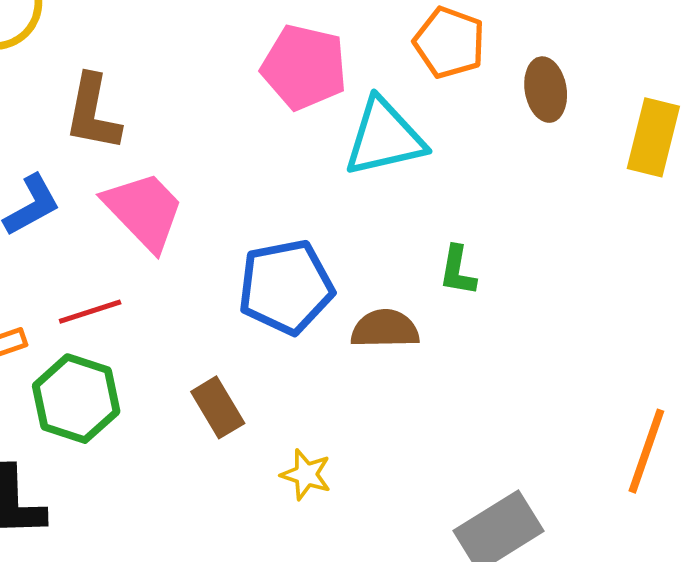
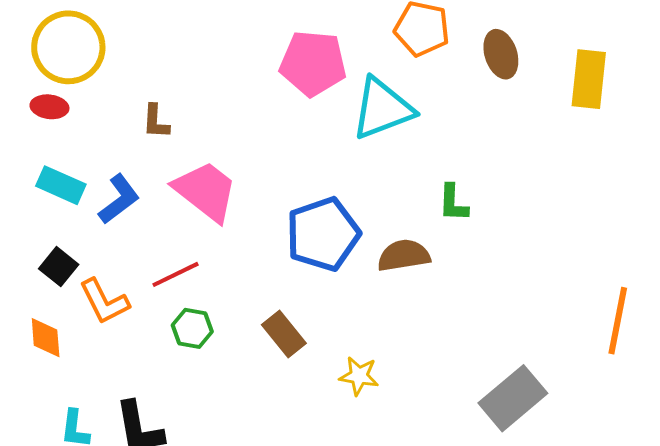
brown L-shape: (93, 113) -> (156, 121), size x0.6
green hexagon: (76, 399) -> (192, 328), moved, size x0.6

